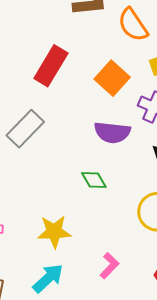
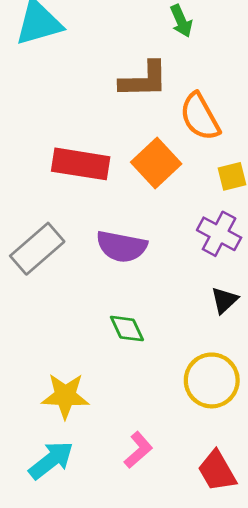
red rectangle: (51, 66) -> (81, 164), turned 63
orange square: (112, 78) -> (156, 163), moved
purple semicircle: (112, 132) -> (122, 246), moved

